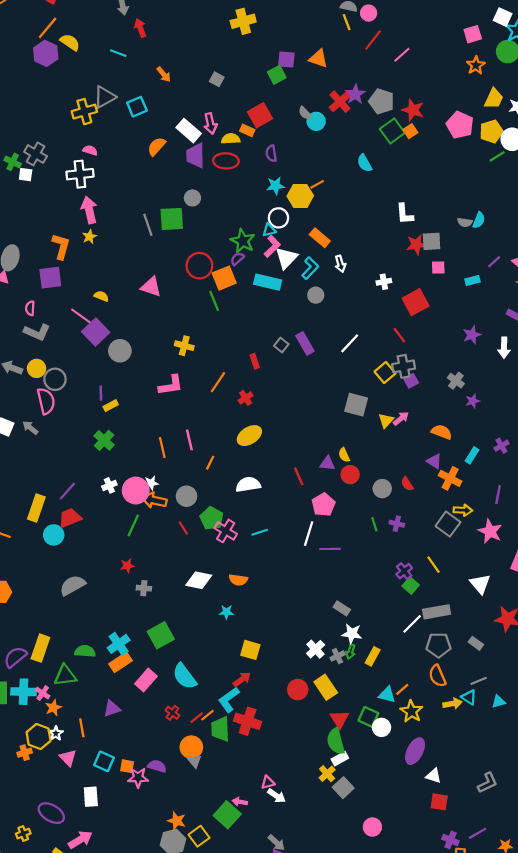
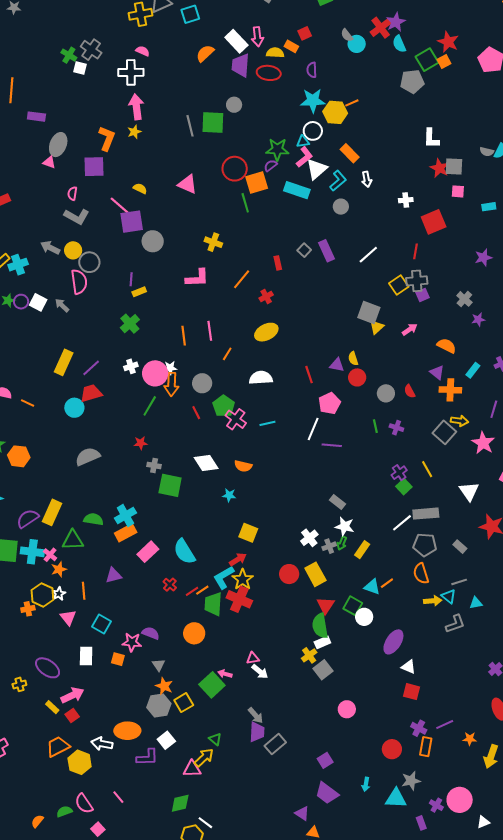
gray pentagon: (382, 101) -> (412, 82), moved, turned -30
red square: (260, 115) -> (305, 33), size x0.6
cyan semicircle: (364, 163) -> (399, 44), moved
cyan star: (275, 186) -> (313, 101), size x1.4
green star: (243, 241) -> (277, 149), turned -30
red star: (416, 245) -> (439, 168), turned 30
purple square: (96, 332) -> (132, 222), turned 30
red line: (399, 335) -> (416, 251), turned 42
yellow triangle: (386, 421) -> (377, 327), moved
orange cross: (450, 478) -> (450, 390), turned -30
orange arrow: (154, 500) -> (172, 384), turned -105
yellow rectangle: (36, 508) -> (64, 362), moved
white diamond: (199, 580) -> (206, 463), turned 40
green square: (161, 635) -> (170, 485), moved, turned 35
yellow star: (411, 711) -> (243, 579), moved
orange circle: (191, 747) -> (194, 633), moved
gray triangle: (195, 761) -> (159, 665), moved
orange square: (127, 766) -> (118, 659), moved
gray L-shape: (487, 783) -> (455, 624), moved

